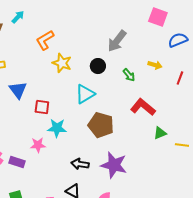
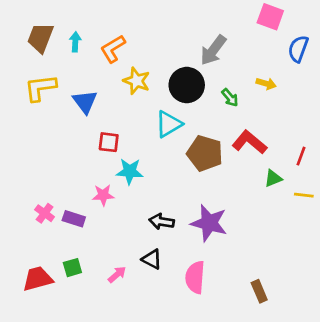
cyan arrow: (18, 17) -> (75, 42), moved, turned -40
blue semicircle: (178, 40) -> (298, 49), turned -48
black circle: (98, 66) -> (187, 85), size x1.6
red line: (180, 78) -> (301, 156), moved
blue triangle: (18, 90) -> (85, 102), moved
brown pentagon: (101, 125) -> (205, 153), moved

